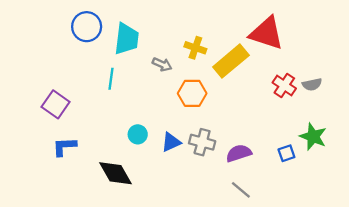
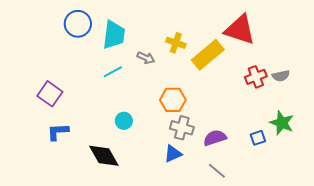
cyan line: (111, 79) -> (113, 72), moved, turned 54
red cross: (284, 86) -> (256, 77), turned 35
orange hexagon: (192, 93) -> (173, 100), moved
blue triangle: (171, 142) -> (173, 154), moved

